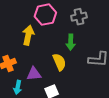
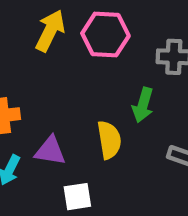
yellow arrow: (28, 35) -> (50, 31), moved

